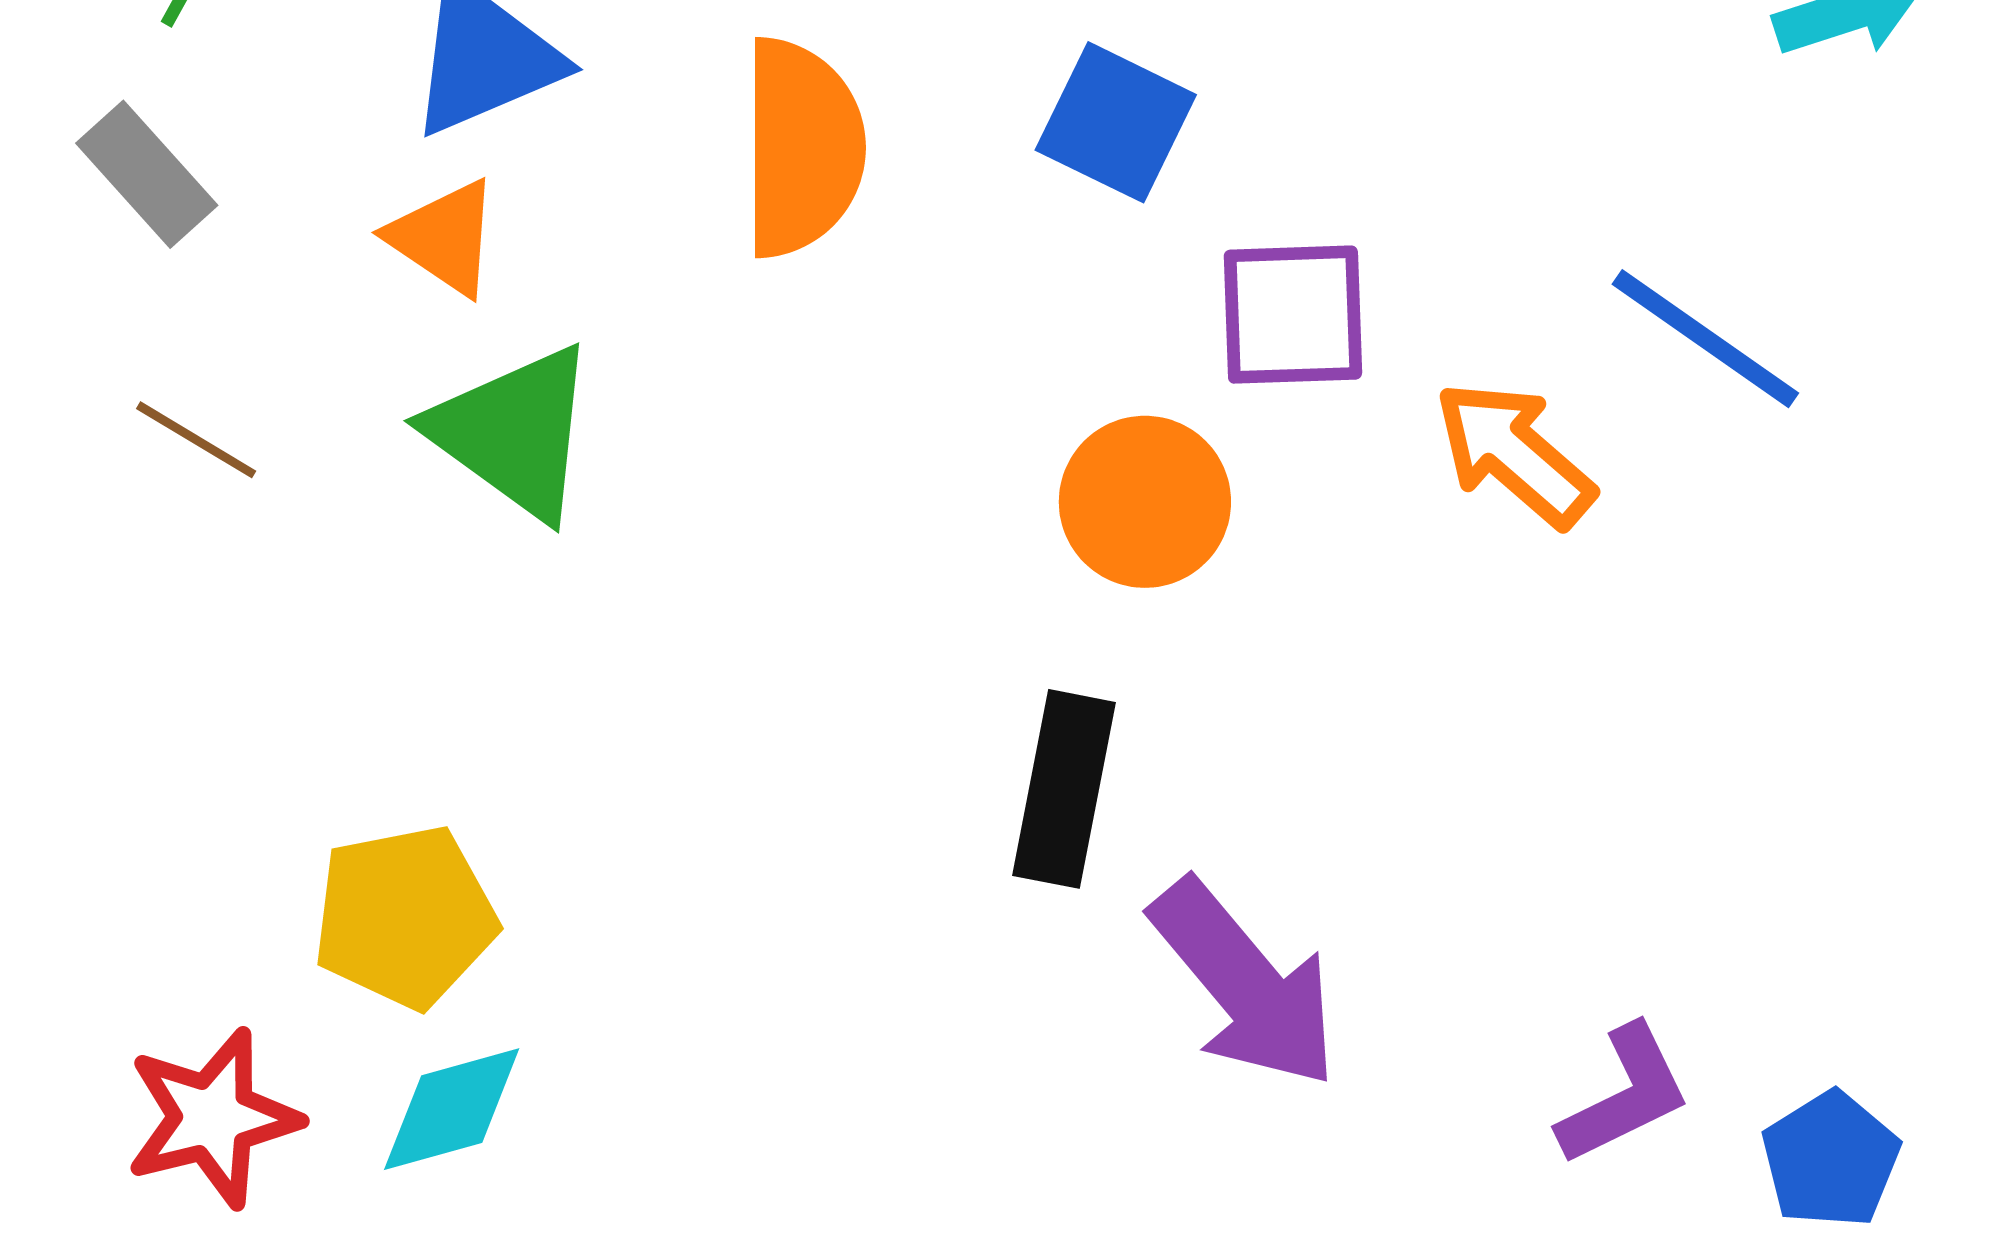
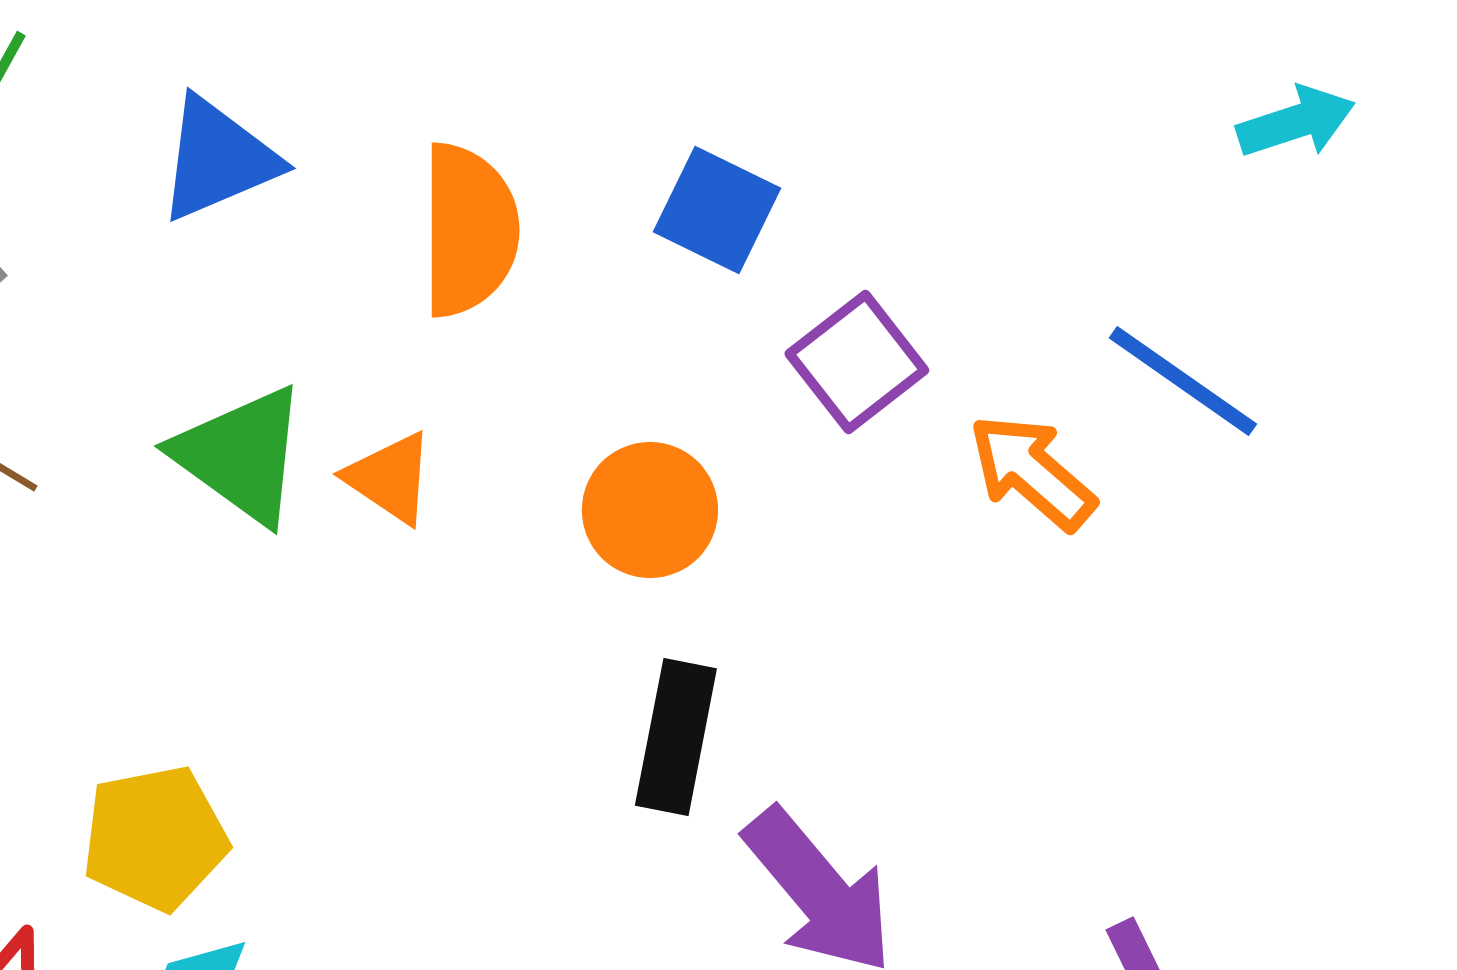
orange triangle: (444, 237) -> (390, 478), moved
purple square: (1293, 315) -> (857, 362), turned -36
orange circle: (1145, 502) -> (650, 510), moved

